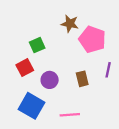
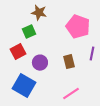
brown star: (70, 24) -> (39, 13), moved
pink line: (70, 115) -> (71, 94), moved, turned -30

